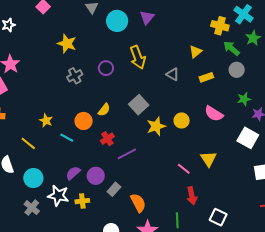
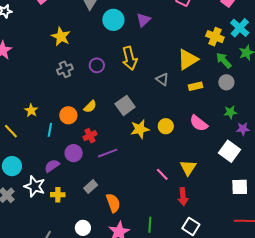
yellow triangle: (195, 52) -> (188, 60), size x1.6
cyan line: (67, 138) -> (50, 130), turned 64
purple circle: (96, 176) -> (74, 153), moved
red arrow: (192, 196) -> (183, 197), moved

